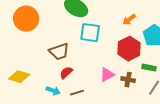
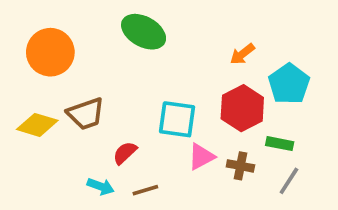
cyan square: (90, 33) -> (177, 119), moved
brown trapezoid: (59, 52) -> (86, 114), moved
yellow diamond: (19, 77) -> (37, 125), moved

